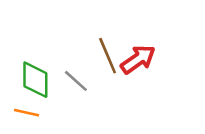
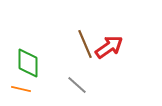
gray line: (76, 81) -> (77, 85), moved

